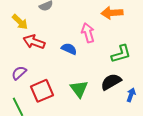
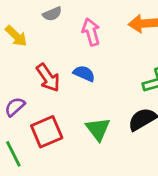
pink arrow: (88, 33) -> (91, 32), moved
red arrow: (34, 42) -> (48, 78), moved, turned -145

